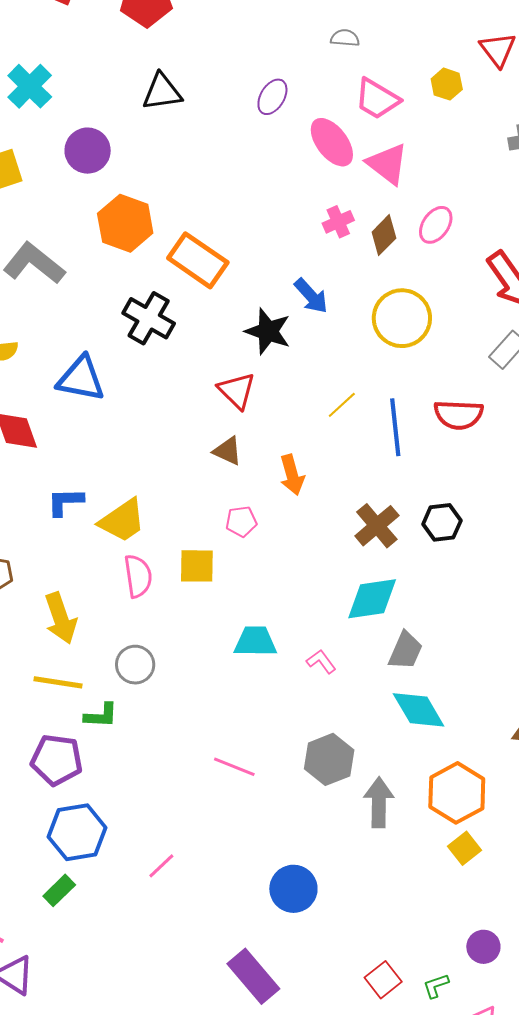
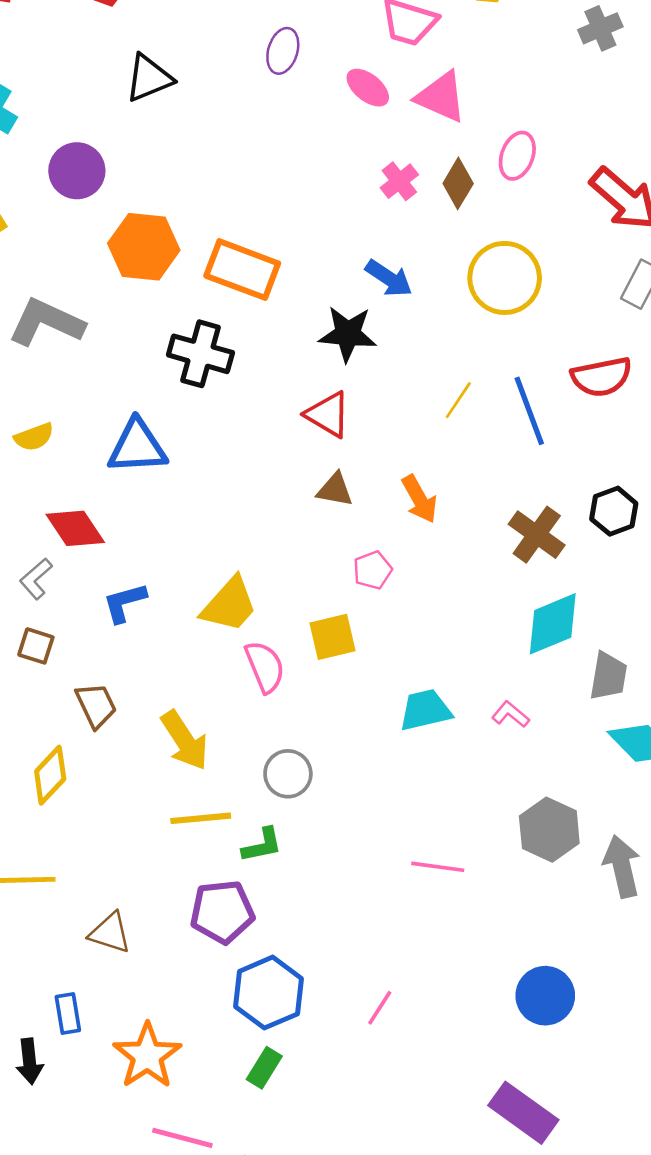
pink ellipse: (332, 142) -> (368, 88), size x0.7
blue L-shape: (65, 502) -> (125, 603), moved

